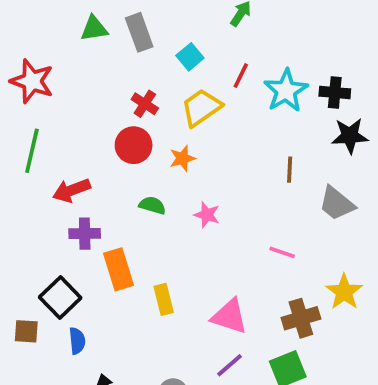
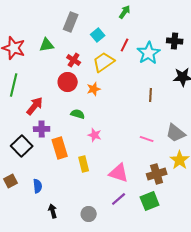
green triangle: (94, 29) -> (47, 45), moved
gray rectangle: (139, 32) -> (71, 22), turned 42
black cross: (335, 92) -> (175, 41), moved
red arrow: (71, 190) -> (35, 106), turned 150
gray trapezoid: (337, 203) -> (176, 133), moved
pink star: (207, 215) -> (95, 135), moved
black square: (60, 298) -> (22, 146), moved
brown square: (26, 331) -> (11, 181), turned -32

